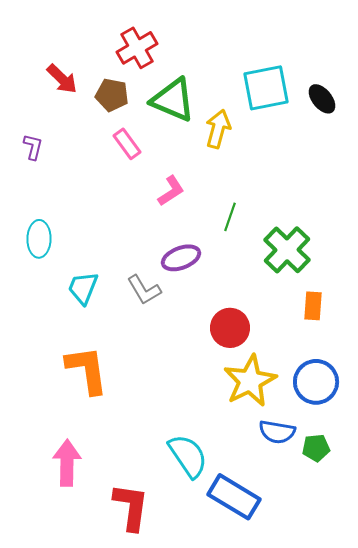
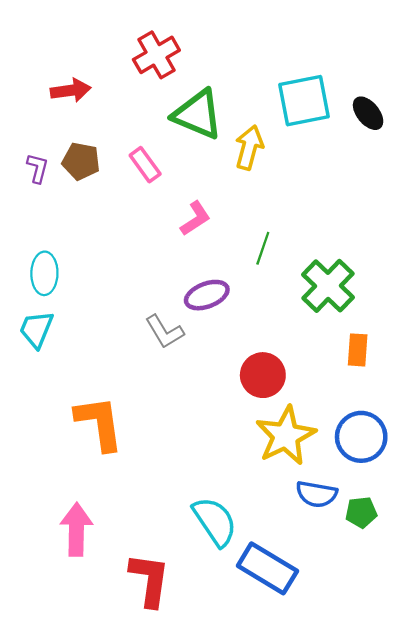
red arrow: (62, 79) -> (71, 90), turned -52
brown pentagon: (112, 95) -> (81, 161), moved
cyan trapezoid: (83, 288) -> (36, 329), moved

